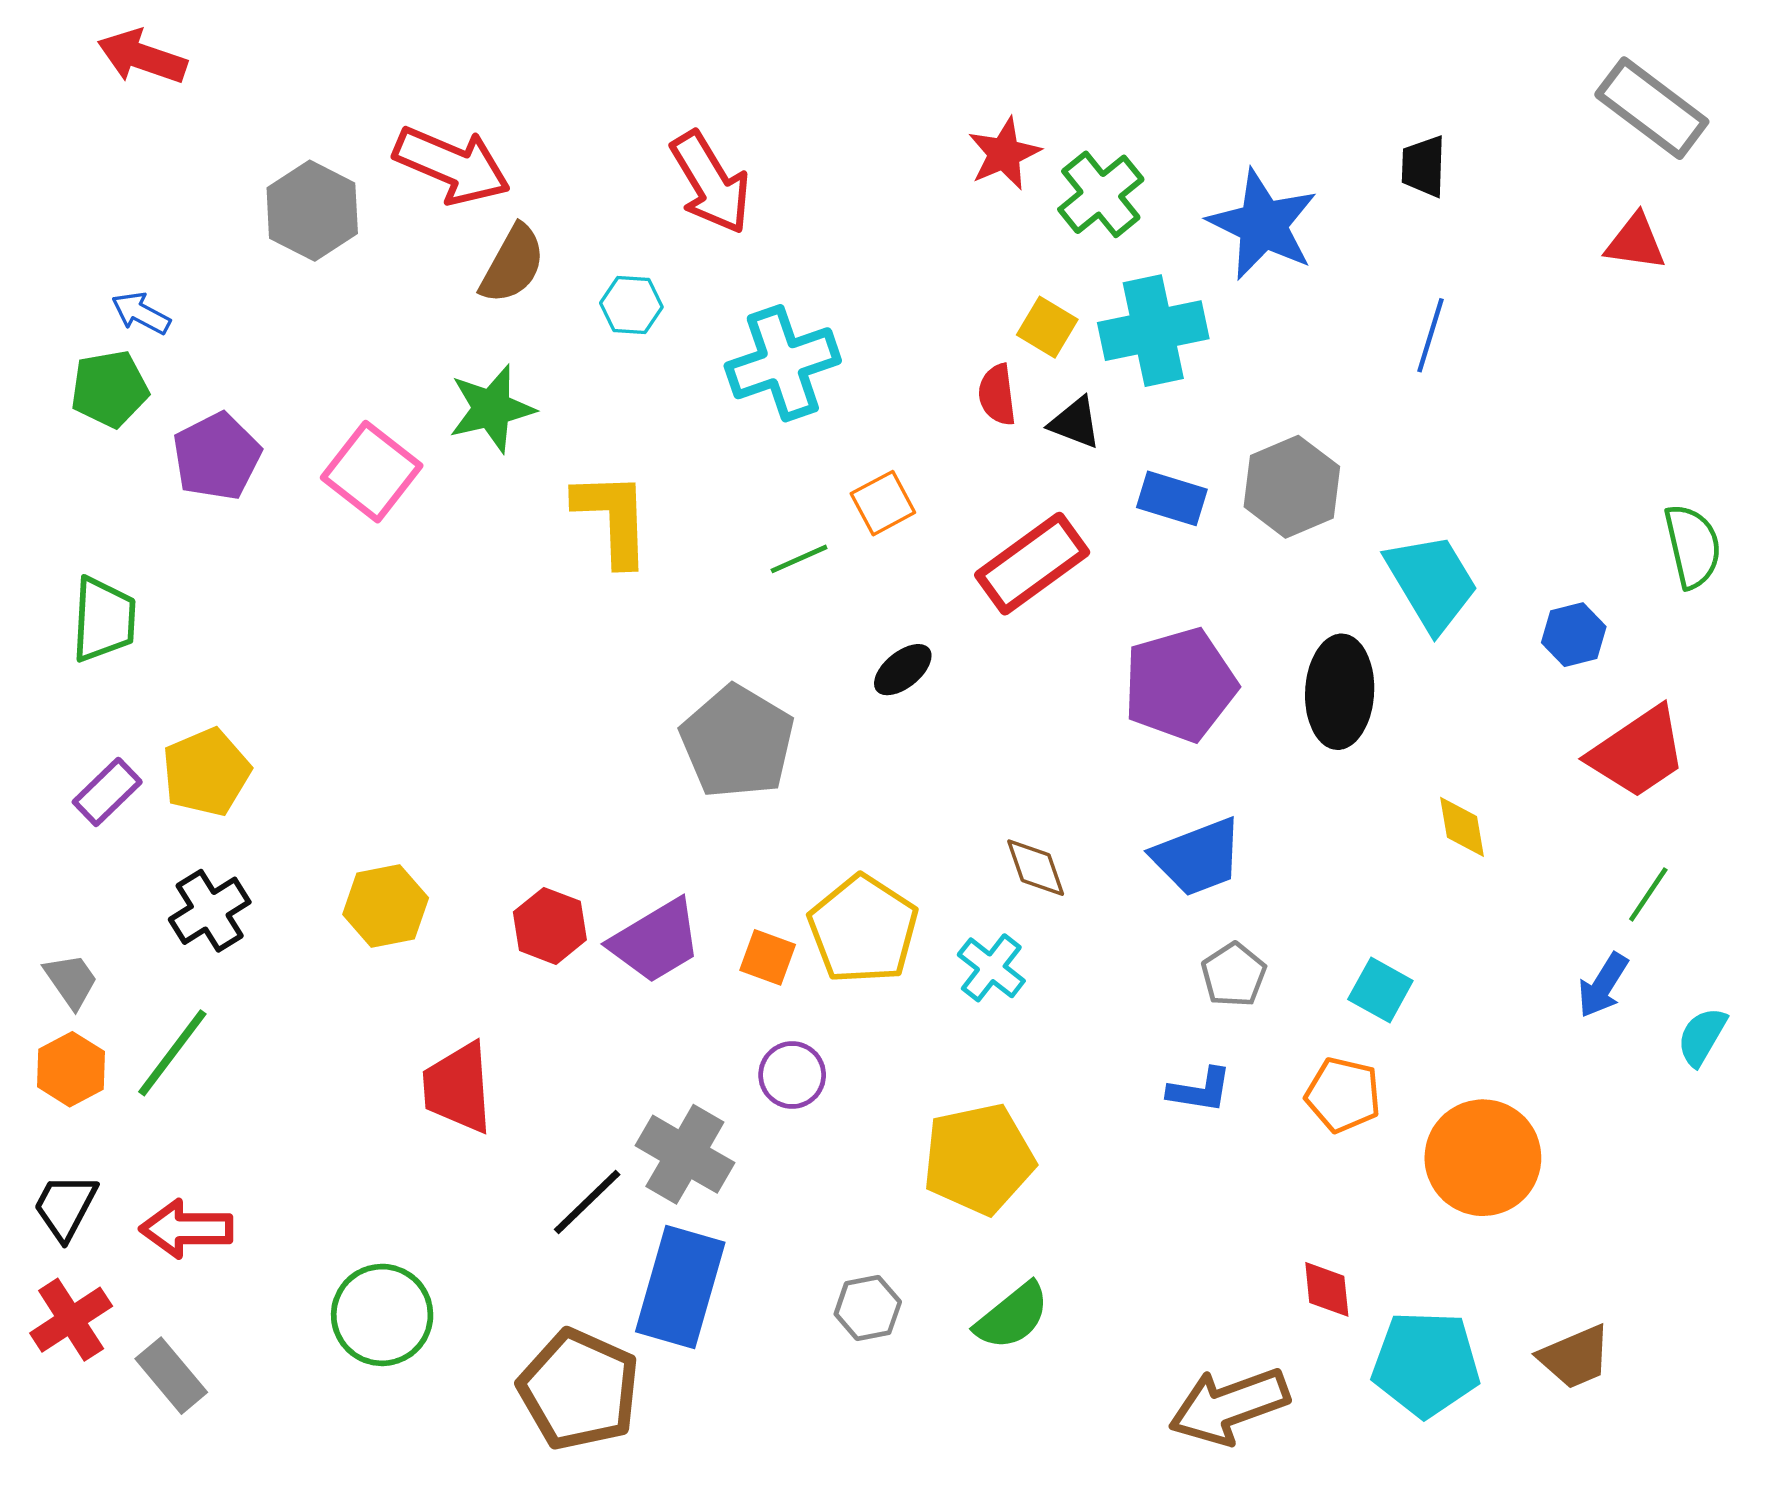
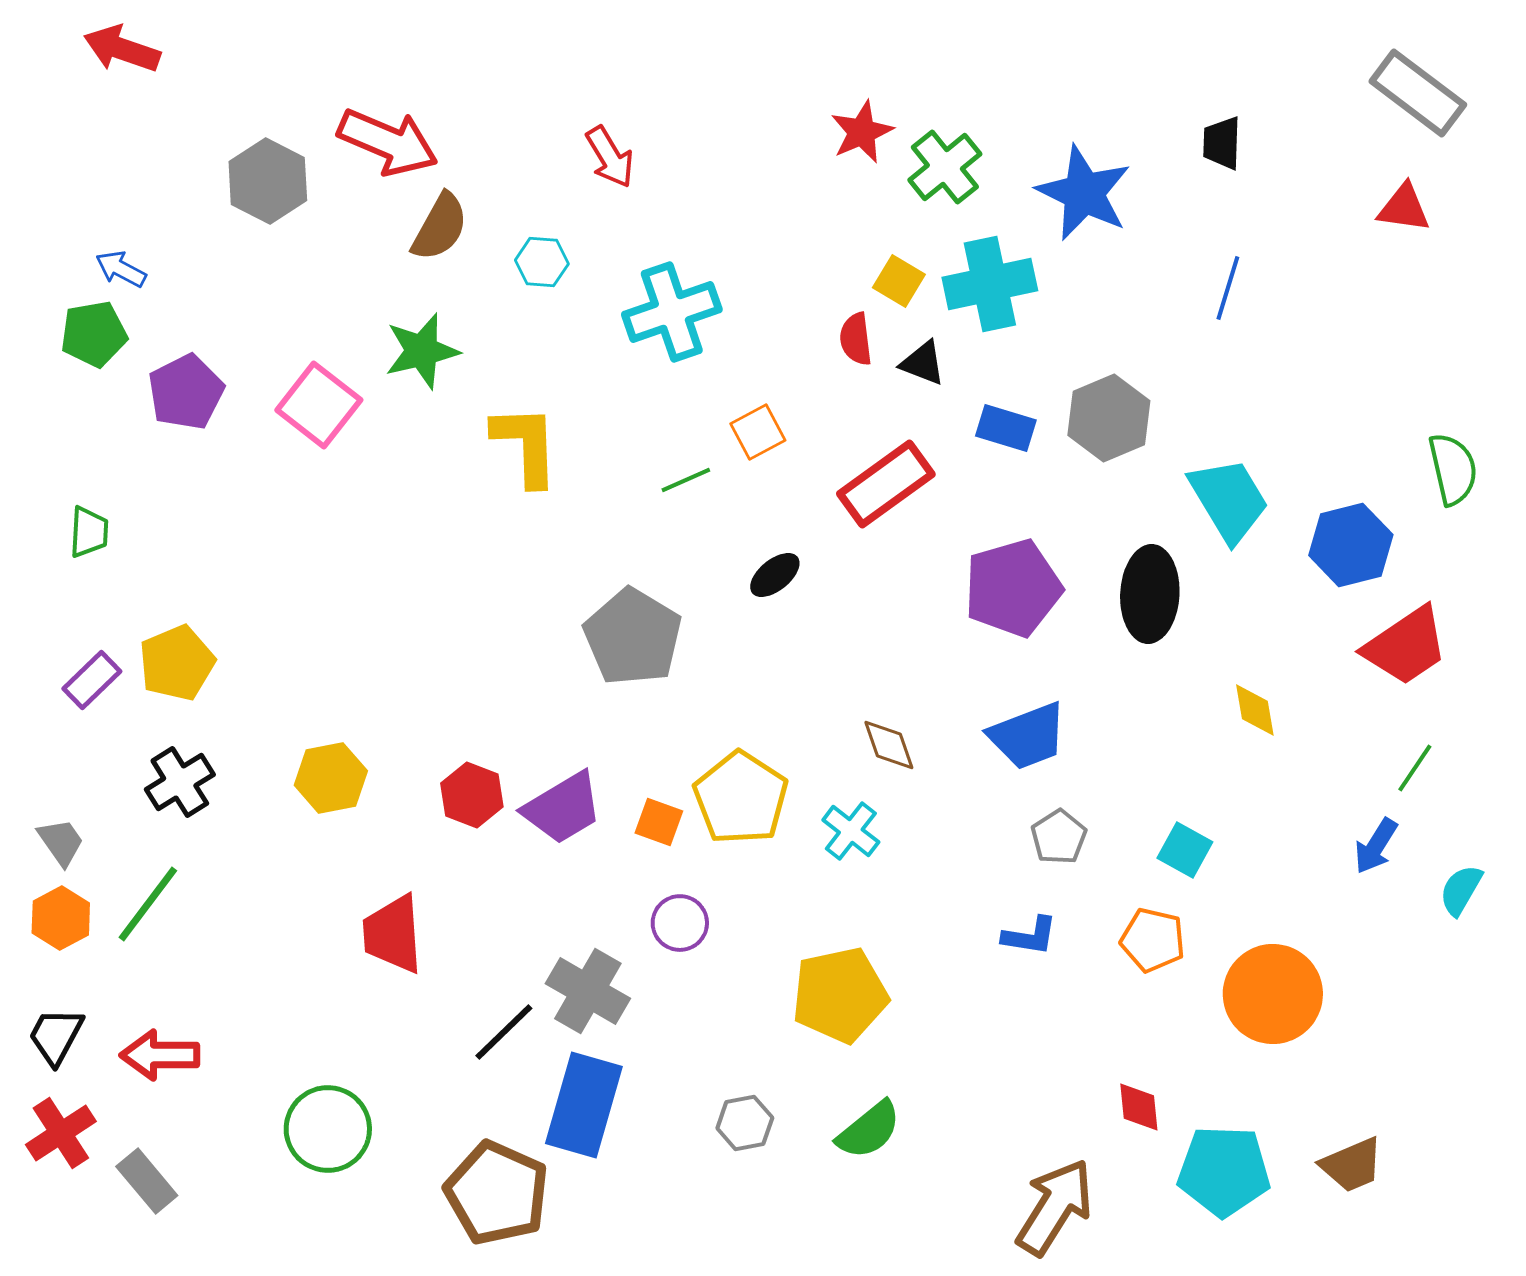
red arrow: (711, 183) -> (610, 157), size x0.7
green trapezoid: (104, 620) -> (89, 532), size x0.7
blue hexagon: (1574, 635) -> (1351, 545), size x1.5
brown arrow: (1229, 1406) -> (1055, 1207), turned 142

